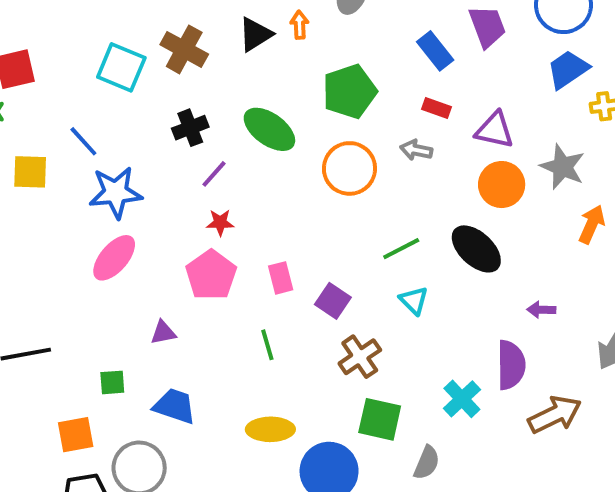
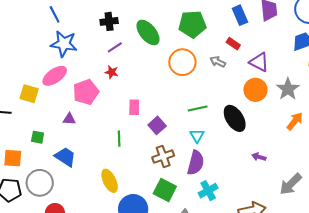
yellow square: (30, 172) -> (29, 94), moved
pink pentagon: (211, 275) -> (86, 92), moved
purple semicircle: (511, 365) -> (196, 163), moved
yellow ellipse: (270, 429) -> (110, 181), turned 50

